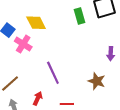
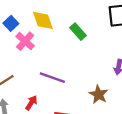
green rectangle: (80, 16) -> (78, 32), moved, turned -35
purple line: (53, 73) -> (52, 78), turned -55

